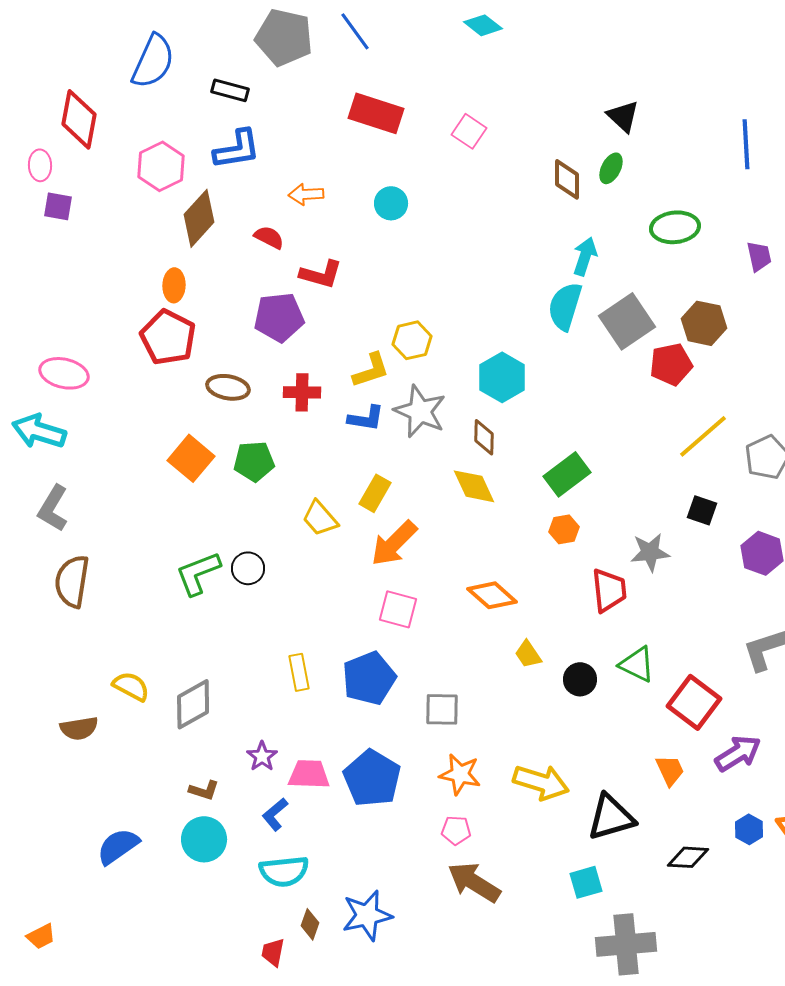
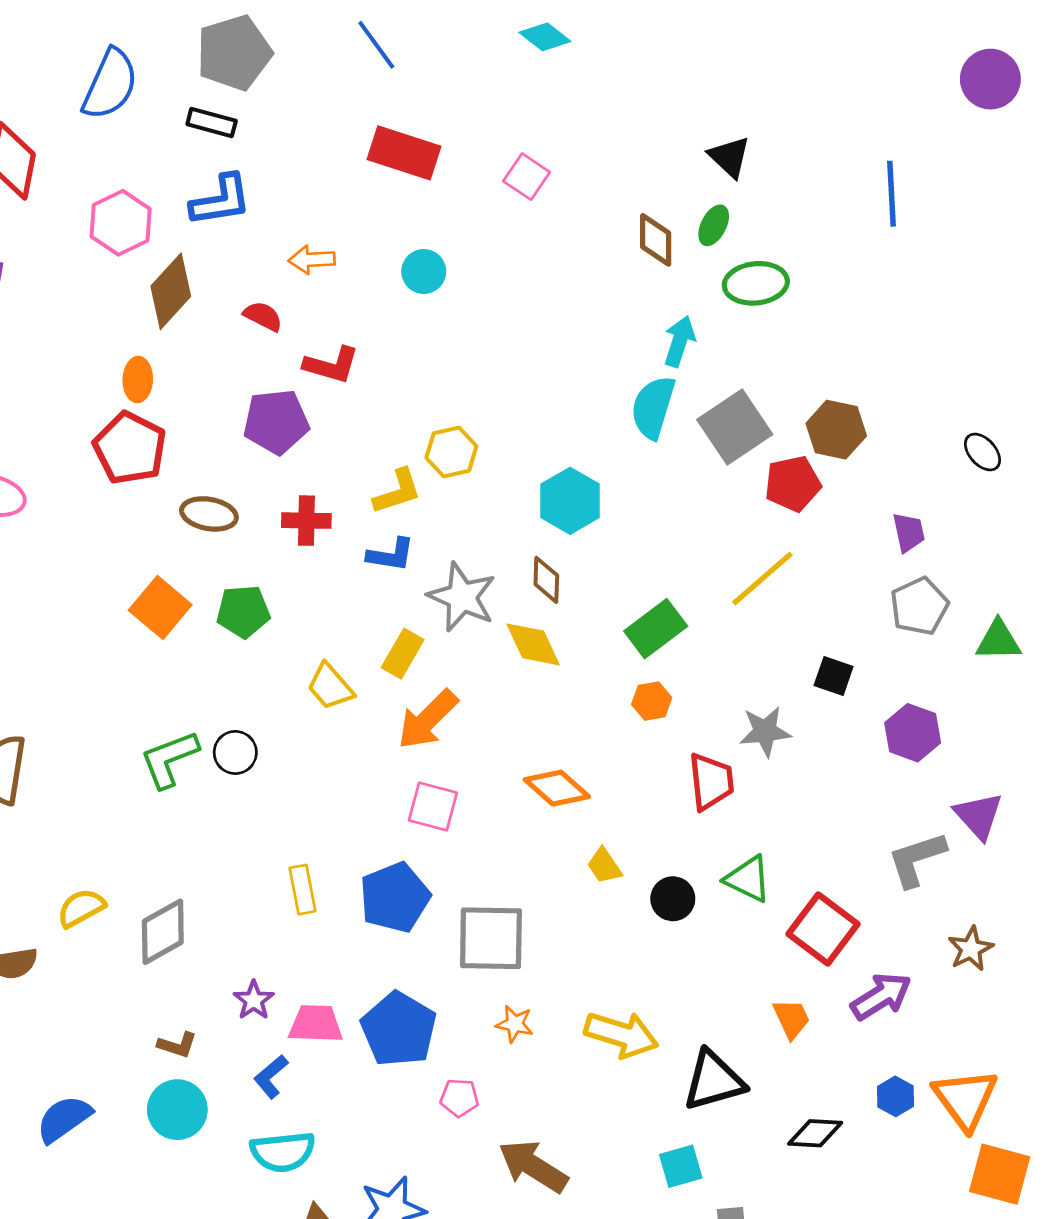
gray pentagon: (284, 37) -> (234, 53), moved, turned -30
green ellipse: (675, 227) -> (756, 283), moved
purple trapezoid: (759, 256) -> (909, 532), moved
gray star: (420, 411) -> (462, 597), moved
yellow line: (703, 436) -> (762, 579), moved
yellow semicircle: (131, 686) -> (81, 908), turned -57
gray square: (442, 709) -> (491, 938), size x1.5
orange star: (460, 774) -> (515, 1024), size x0.7
pink pentagon: (456, 830) -> (459, 1098), moved

